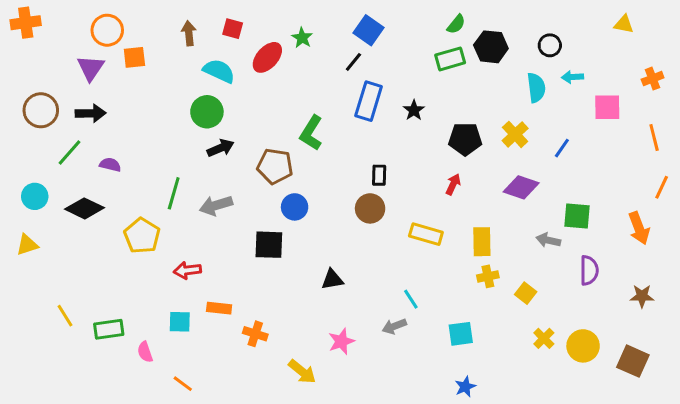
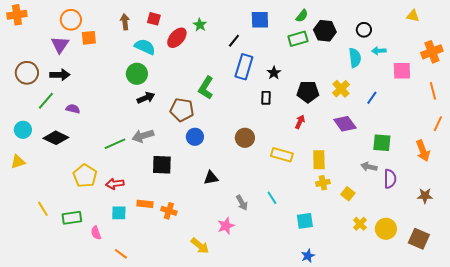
blue square: (369, 30) -> (260, 20), moved, turned -36
orange cross: (653, 79) -> (432, 52), size x1.5
black rectangle: (379, 175) -> (266, 98), moved
purple diamond: (521, 187) -> (345, 124), turned 35
green line: (174, 193) -> (115, 144), moved, turned 50
yellow pentagon: (142, 236) -> (85, 176), moved
gray arrow: (548, 240) -> (369, 167), moved
black square: (269, 245) -> (162, 165), moved
red arrow: (187, 270) -> (115, 184), moved
black triangle: (332, 279) -> (211, 178), moved
gray arrow: (394, 326) -> (242, 203), moved, turned -98
orange cross: (255, 334) -> (169, 211), moved

